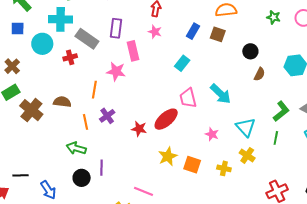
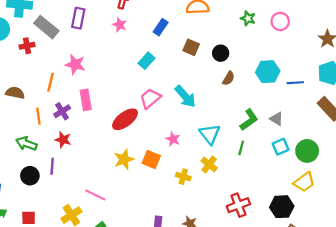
brown square: (218, 34) -> (191, 47), moved
pink rectangle: (133, 51) -> (86, 100), moved
pink trapezoid: (188, 98) -> (150, 98), turned 60
red star: (139, 129) -> (63, 140), moved
orange square: (192, 165) -> (151, 159), moved

